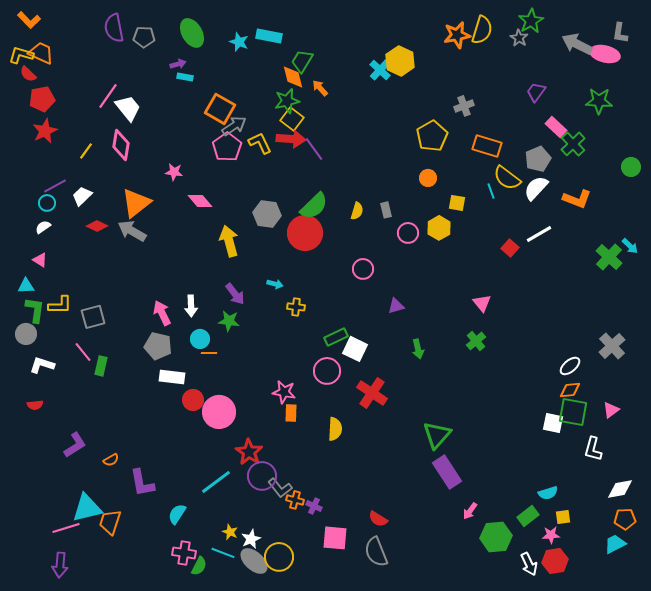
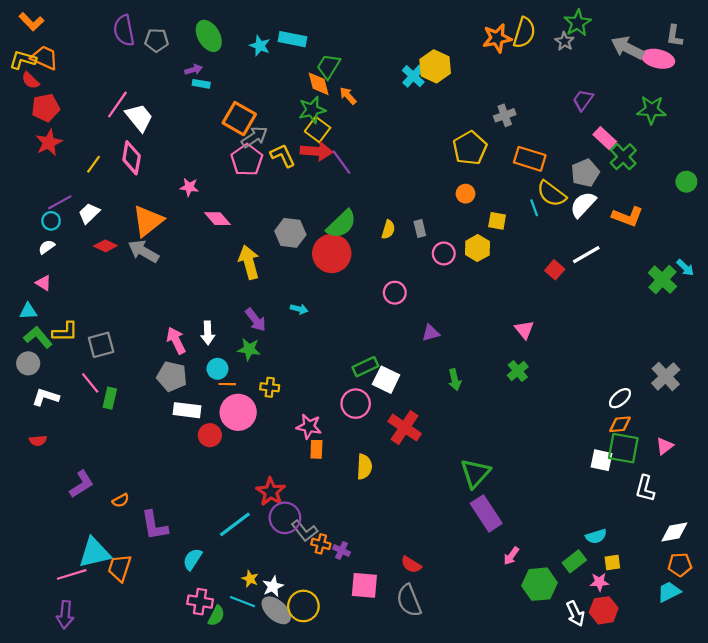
yellow cross: (296, 307) -> (270, 387), moved
green L-shape: (35, 310) -> (38, 337), turned -48
pink circle: (219, 412) -> (238, 412), moved

